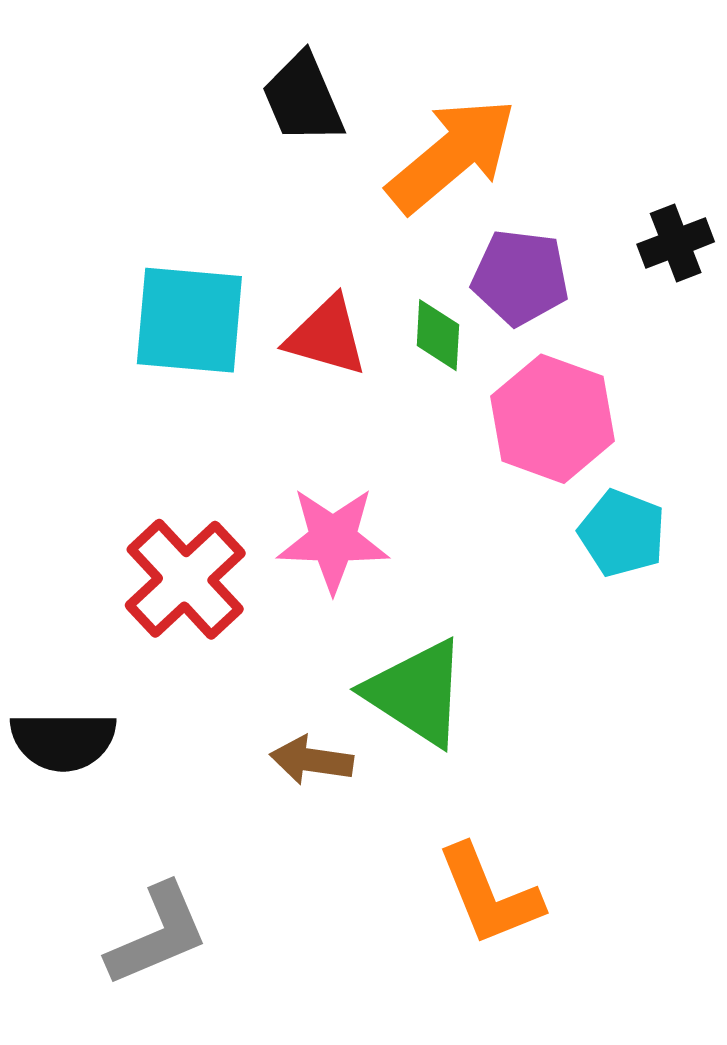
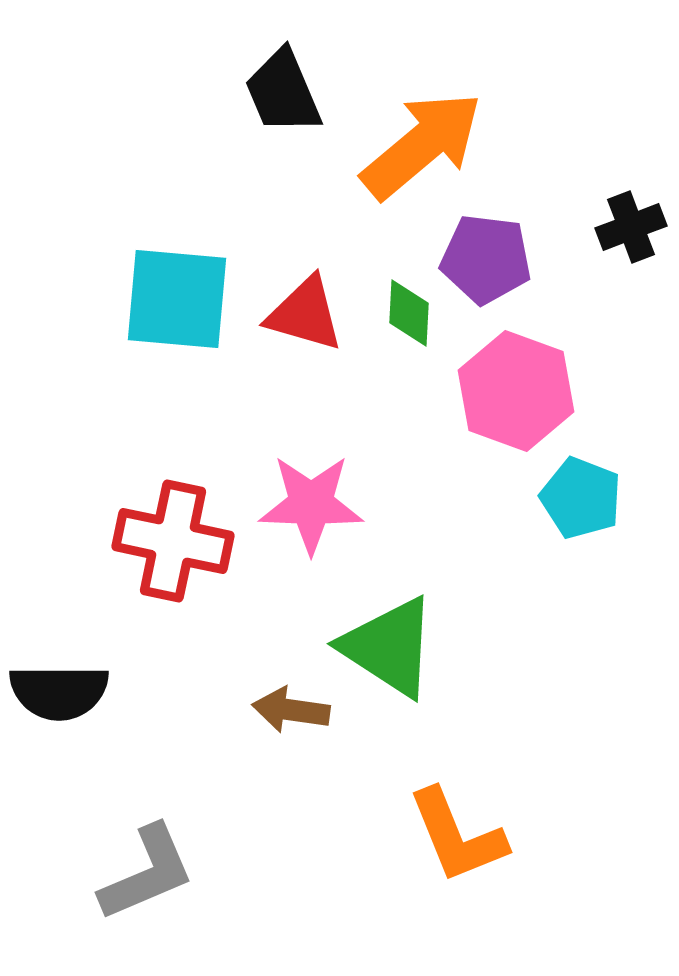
red cross: (185, 579) -> (173, 541), turned -35

